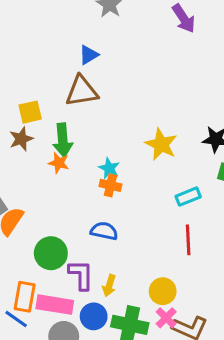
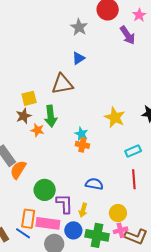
blue triangle: (89, 55) -> (78, 58), moved
orange star: (59, 163) -> (37, 130), moved
blue semicircle: (104, 231) -> (94, 184), moved
pink cross: (166, 318) -> (121, 230), turned 32

